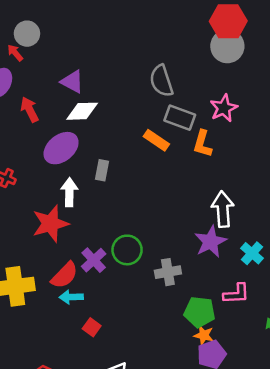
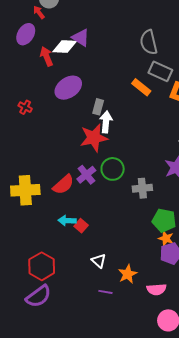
white diamond: (82, 111) -> (65, 47), moved
white arrow: (69, 192) -> (106, 122), moved
red star: (50, 224) -> (94, 138), moved
cyan arrow: (71, 297) -> (67, 221), moved

